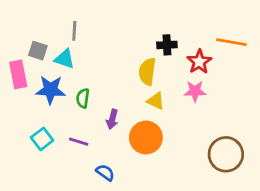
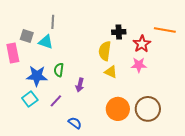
blue star: (50, 90) -> (37, 76), moved
orange circle: (146, 137) -> (118, 109), moved
purple line: (79, 142) -> (56, 101), turned -64
brown circle: (226, 154) -> (148, 109), moved

